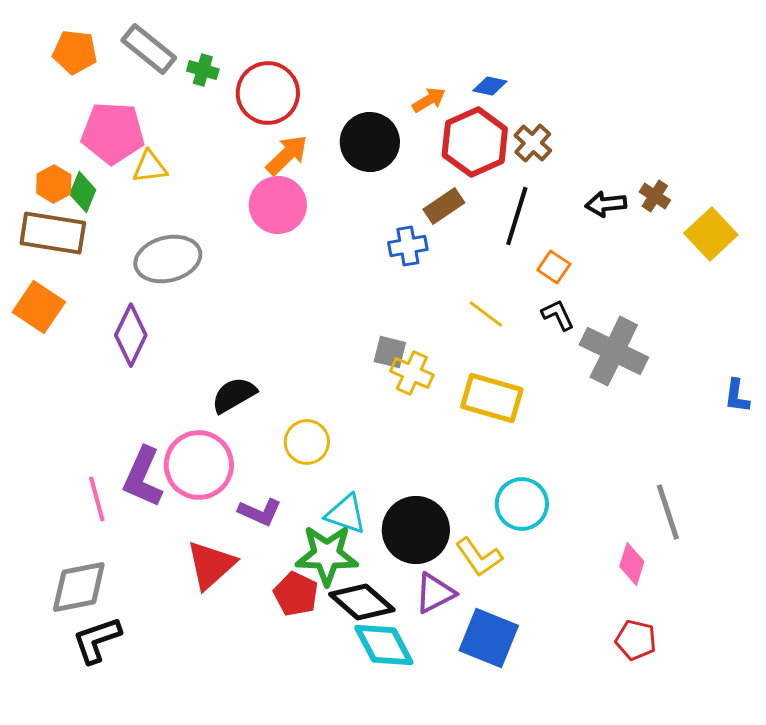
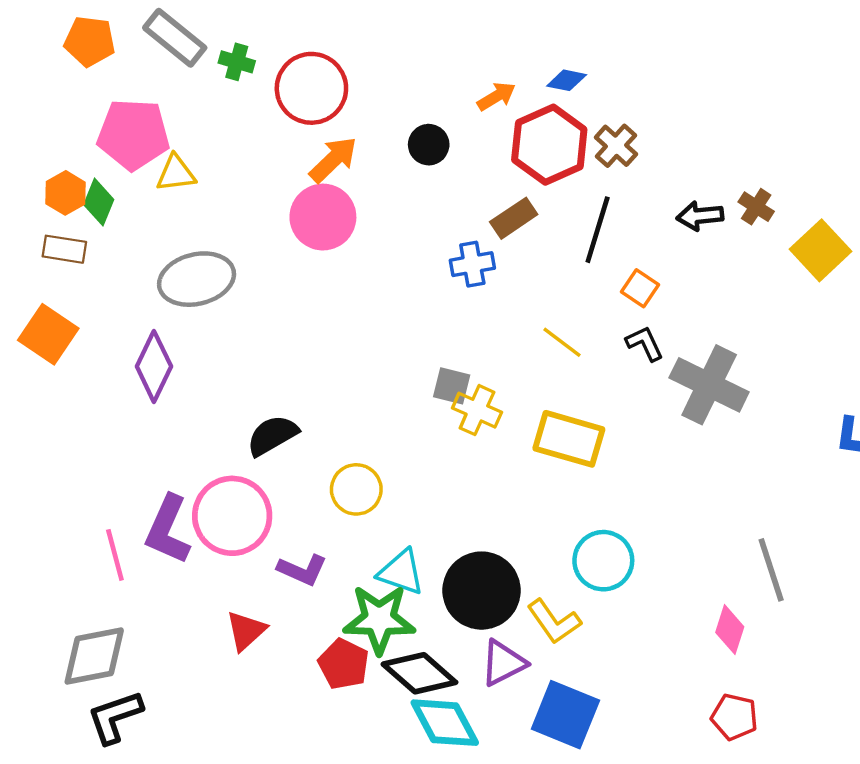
black circle: (370, 142) -> (429, 145), size x0.6
brown rectangle: (53, 233) -> (64, 249), size x0.6
red triangle: (211, 565) -> (246, 631), size x0.7

